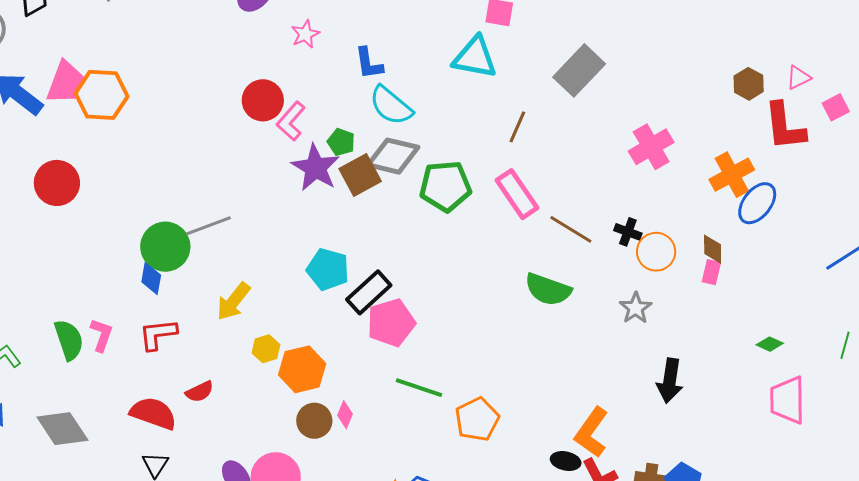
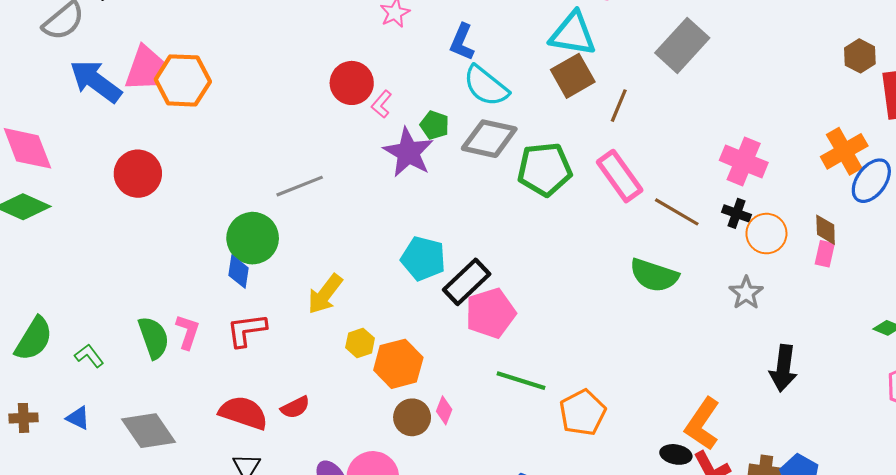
blue L-shape: (369, 63) -> (462, 42), turned 33
pink L-shape: (291, 121) -> (382, 104), size x0.7
pink cross: (651, 147) -> (744, 161), moved, turned -36
brown square: (360, 175) -> (573, 76), moved
gray line: (209, 226) -> (300, 186), moved
red semicircle: (200, 392) -> (295, 407), moved

